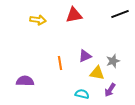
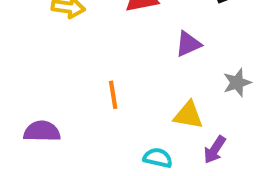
purple triangle: (85, 56) -> (188, 44), moved
gray star: (113, 61) -> (237, 83), moved

